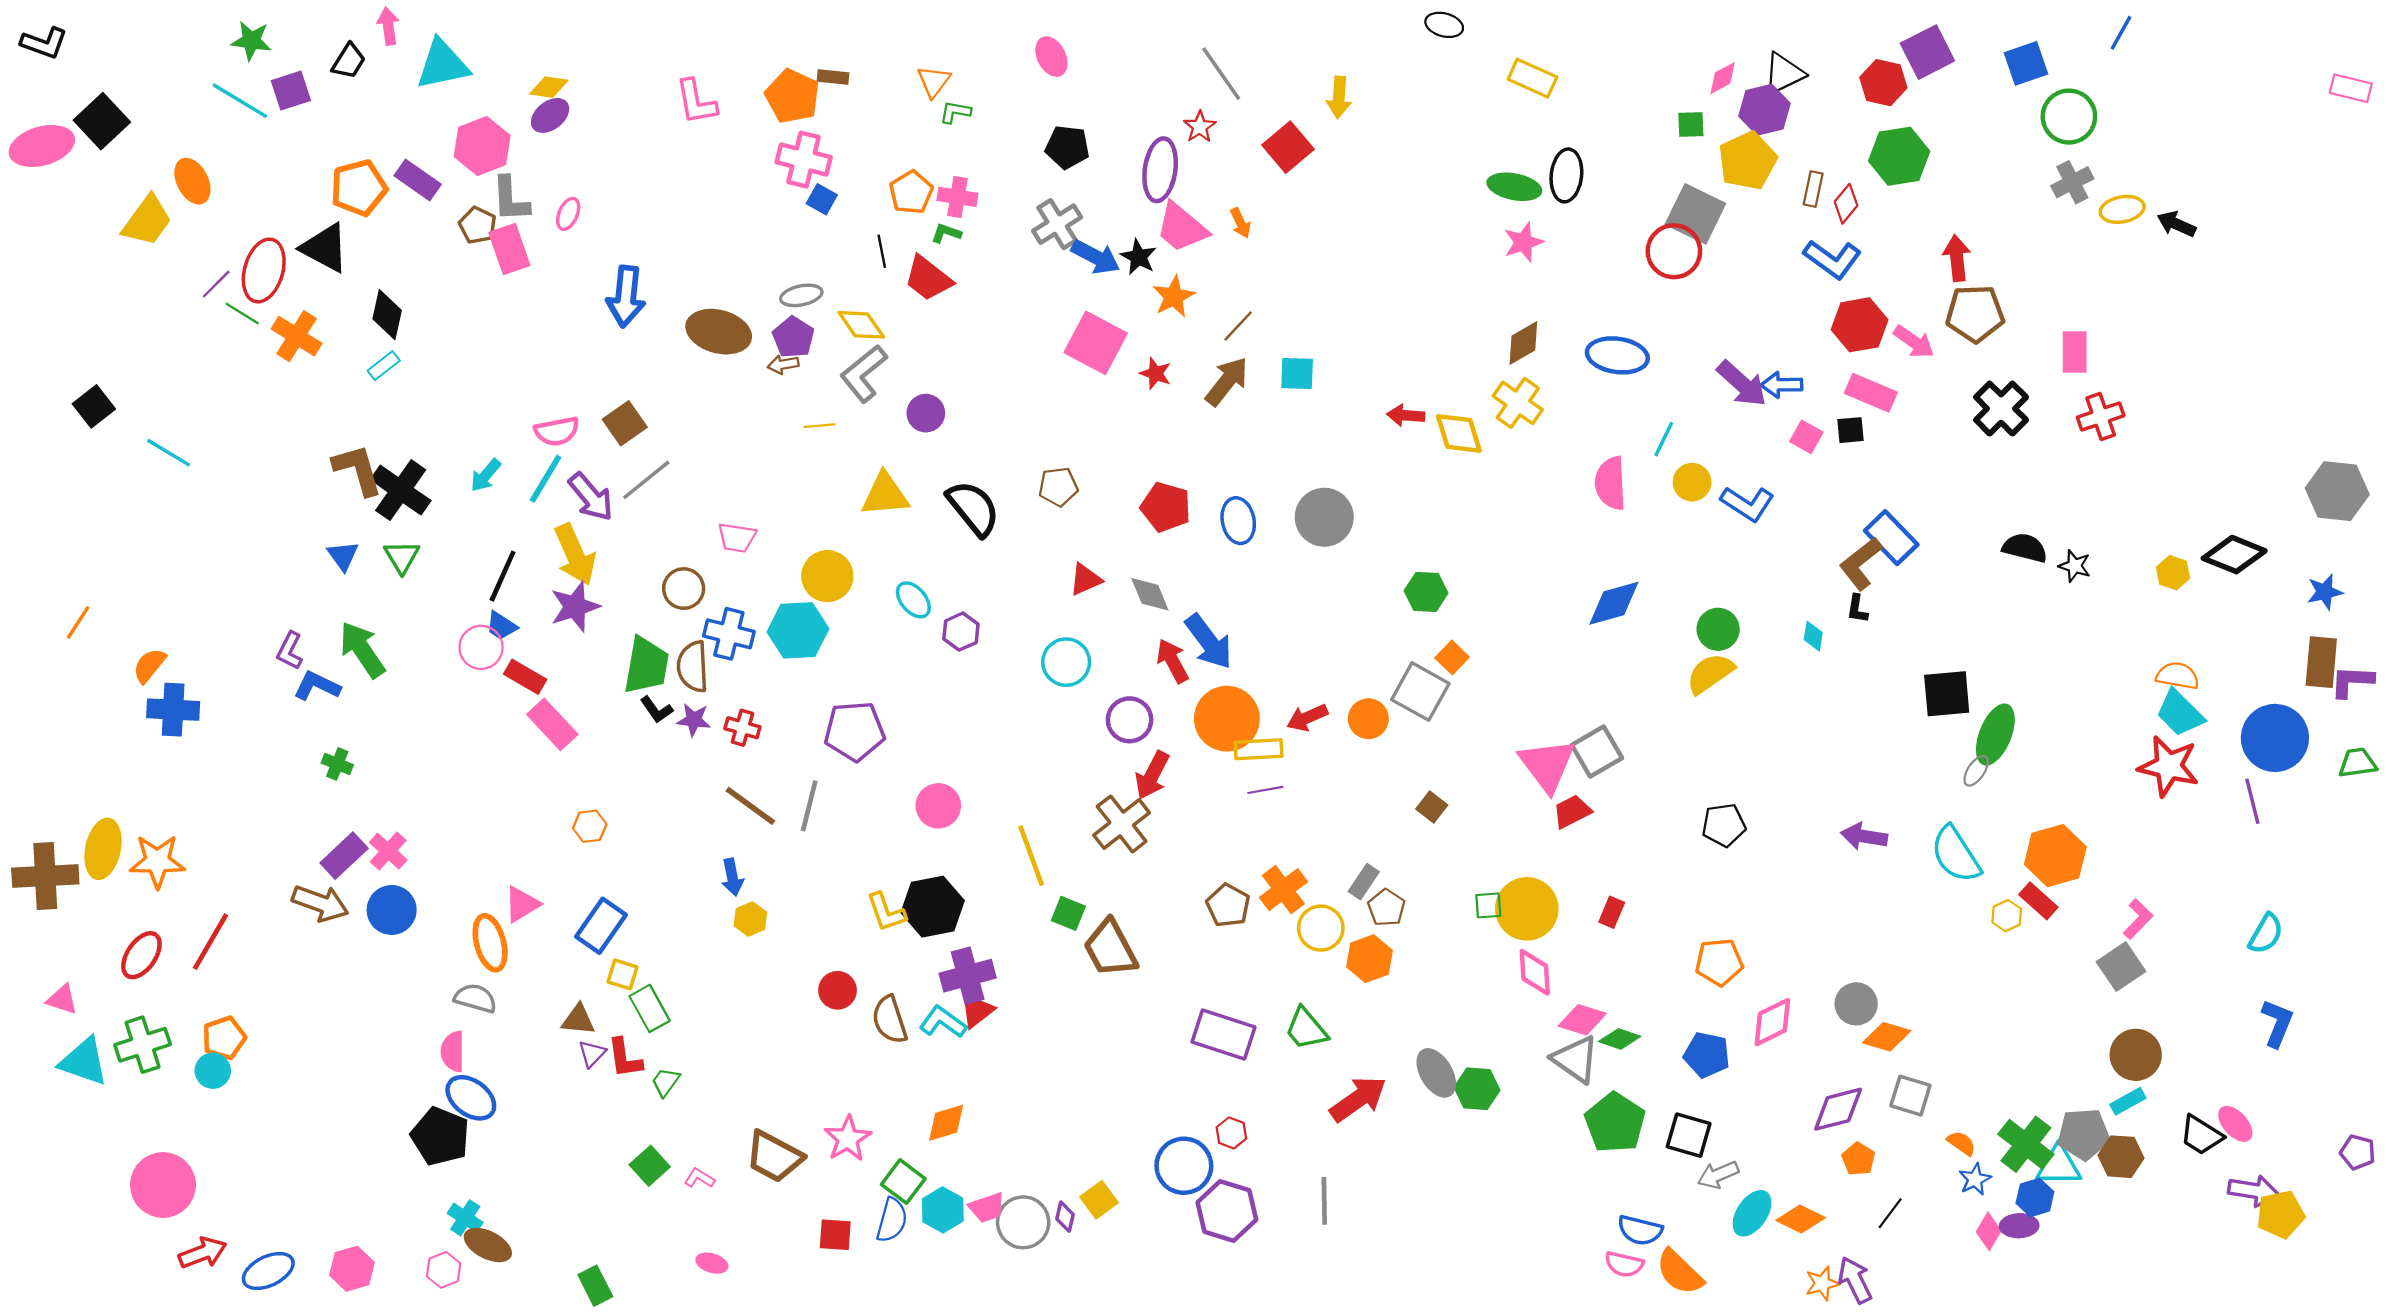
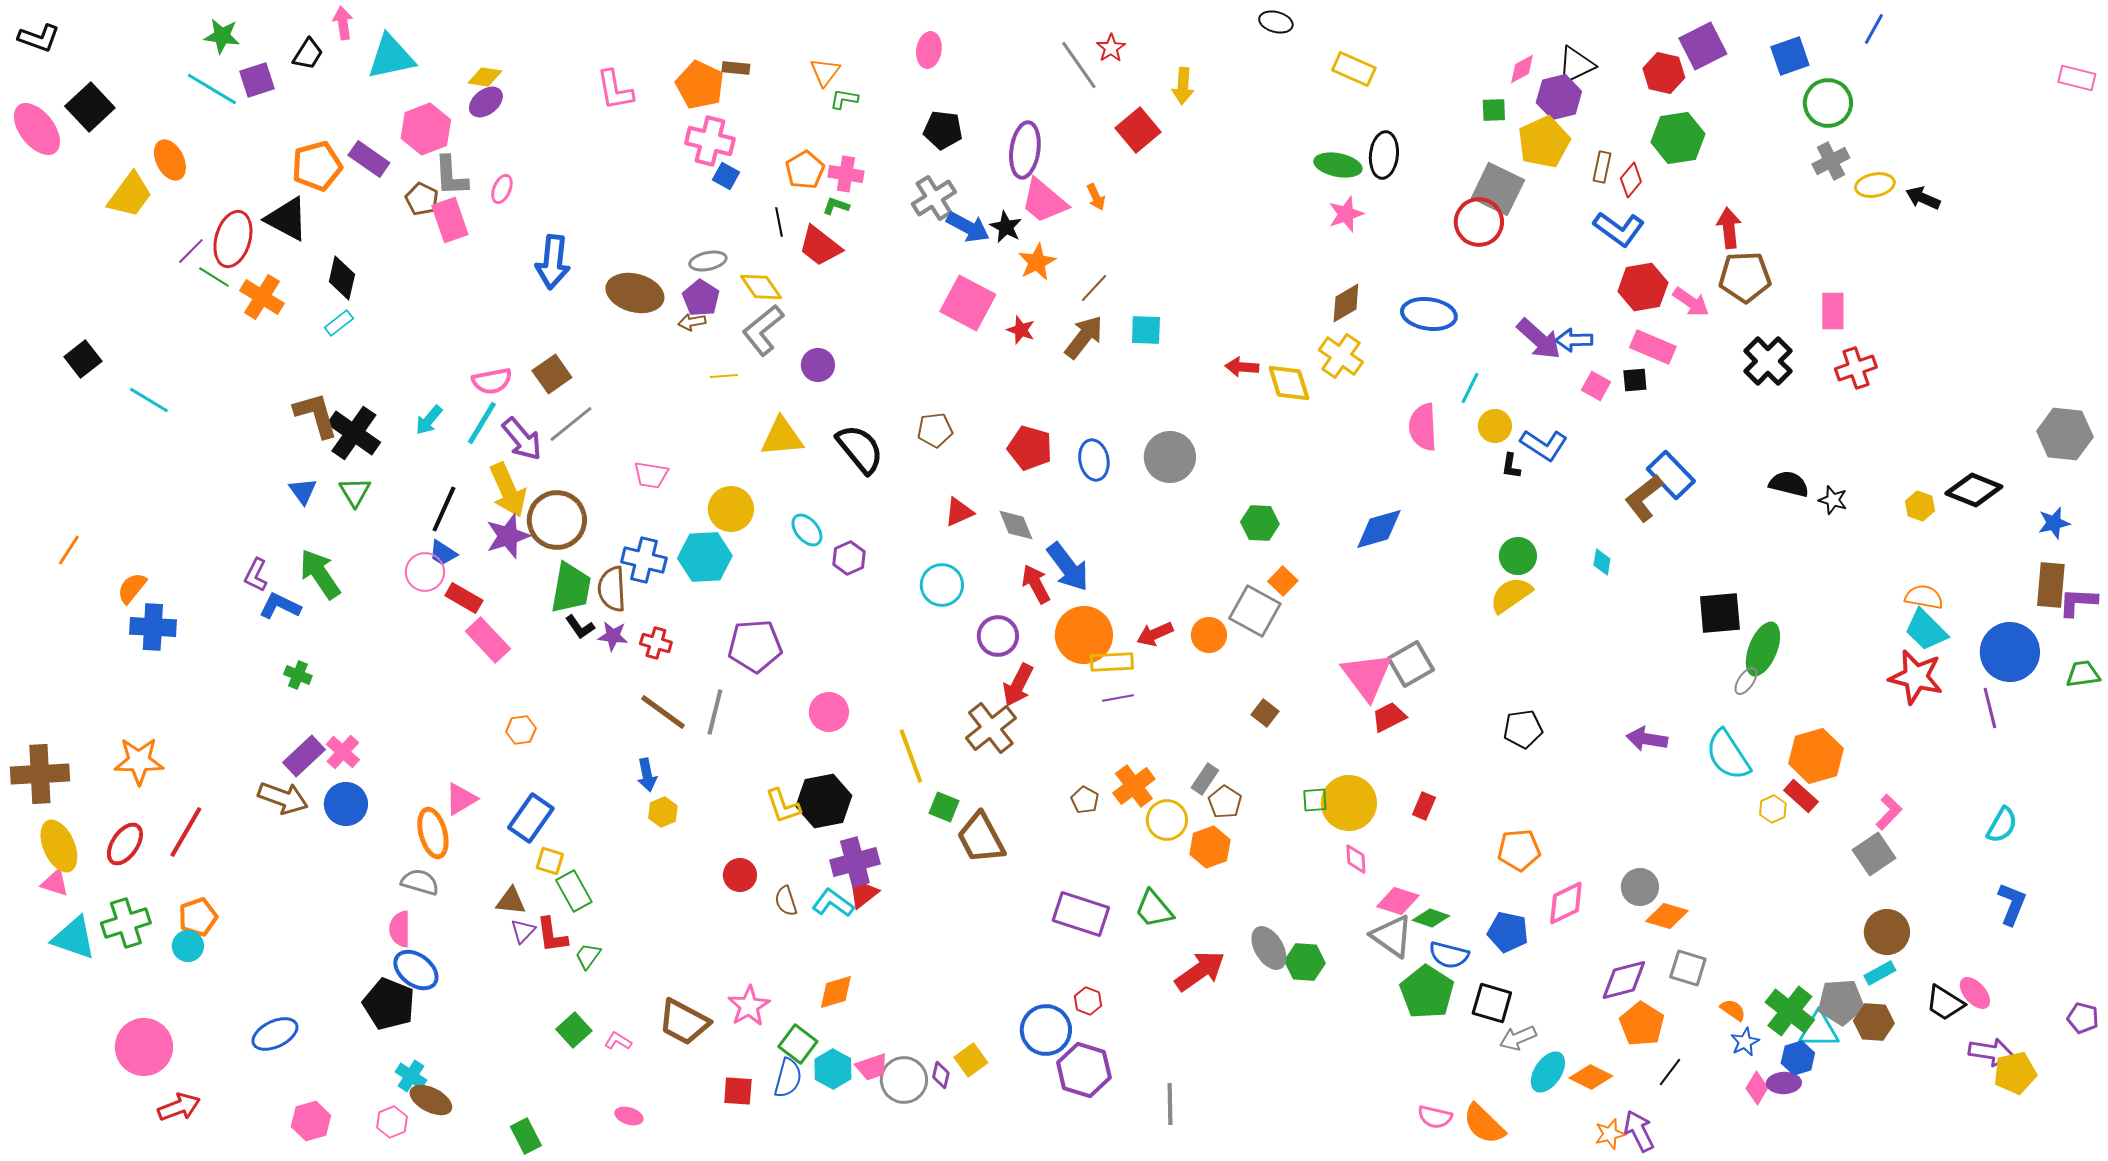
pink ellipse: (1051, 57) -> (929, 50), turned 36
red star: (1200, 127) -> (1111, 48), moved
pink ellipse: (42, 146) -> (37, 129), turned 68
brown circle: (684, 589) -> (557, 520), moved, size x1.6
blue diamond: (1614, 603) -> (1379, 529), moved
black L-shape: (1857, 609) -> (1511, 466), moved
yellow ellipse: (103, 849) -> (59, 846), moved, turned -36
brown pentagon: (1228, 905) -> (1085, 800), size x0.7
pink diamond: (1535, 972) -> (1356, 859), size x0.7
brown semicircle: (890, 1020) -> (786, 901), size x0.7
orange pentagon: (1858, 1159) -> (1642, 1024), size x1.5
gray line: (1324, 1201) -> (1170, 1104), moved
blue semicircle: (1640, 1230) -> (1449, 955), moved
blue ellipse: (268, 1271) -> (275, 1034), moved

